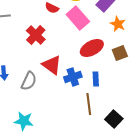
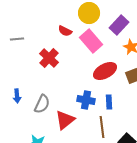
red triangle: (52, 65) -> (65, 120), moved, turned 45
blue cross: (73, 77) -> (86, 100), turned 30

